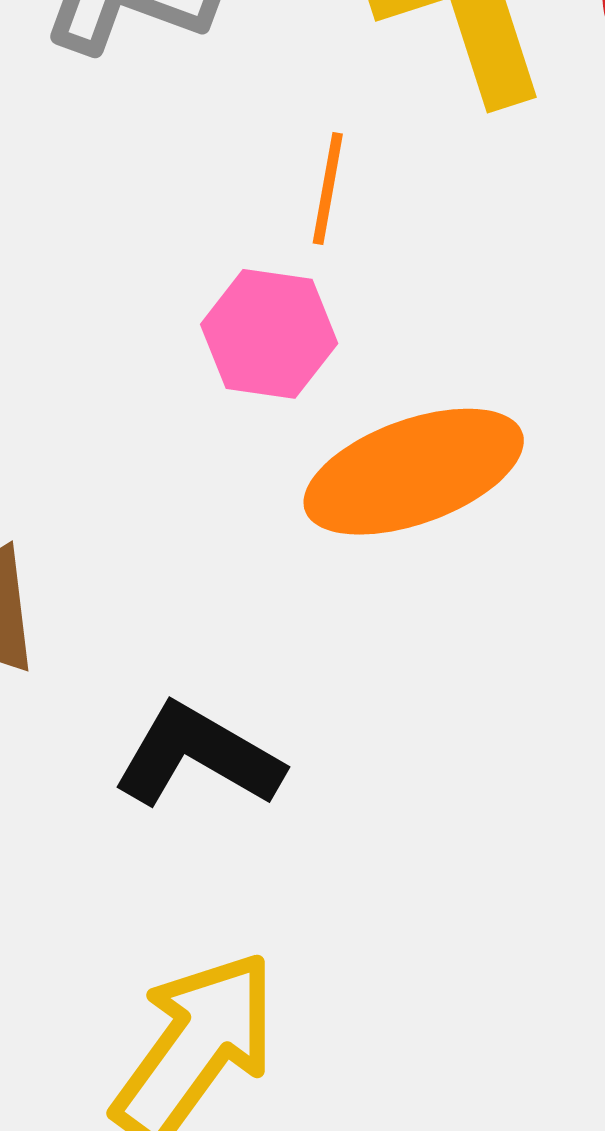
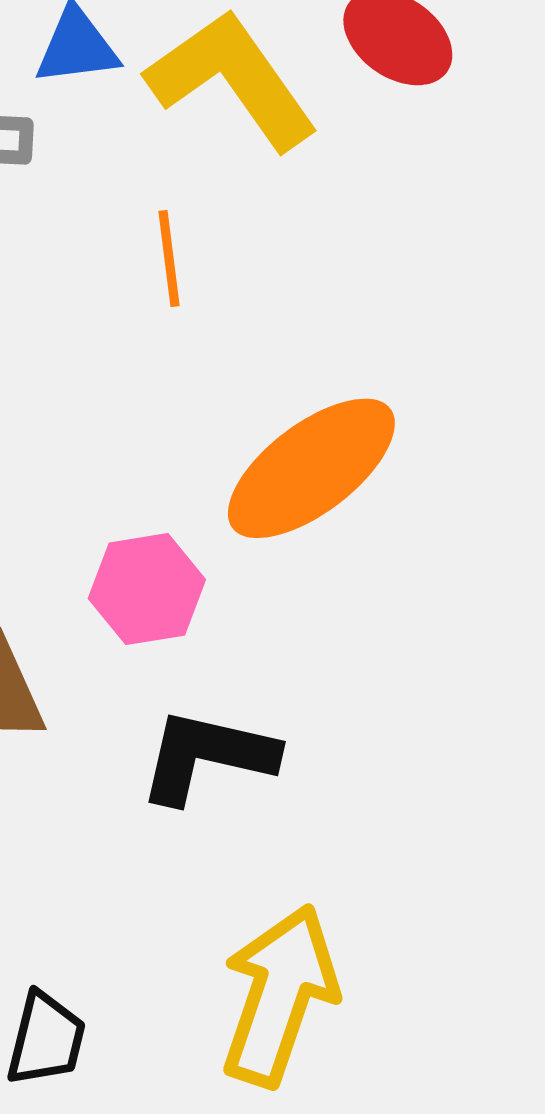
pink hexagon: (269, 334) -> (147, 589), moved

